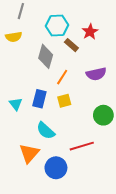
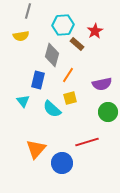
purple semicircle: (96, 74) -> (102, 84), moved
blue rectangle: (39, 99) -> (38, 80), moved
cyan semicircle: (46, 131) -> (52, 109), moved

